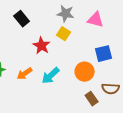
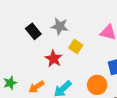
gray star: (66, 14) -> (60, 26), moved

